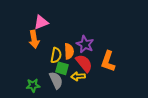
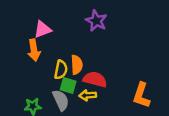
purple star: (85, 44) -> (96, 21), moved
orange L-shape: (108, 61) -> (141, 95), moved
red semicircle: (84, 63) -> (95, 79), turned -36

